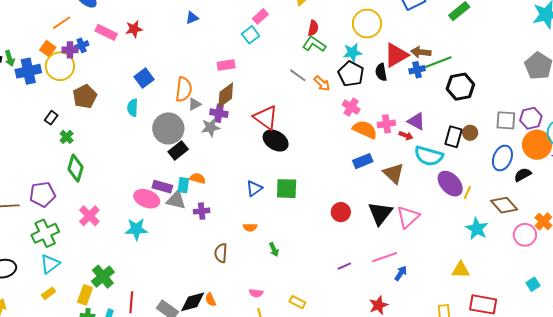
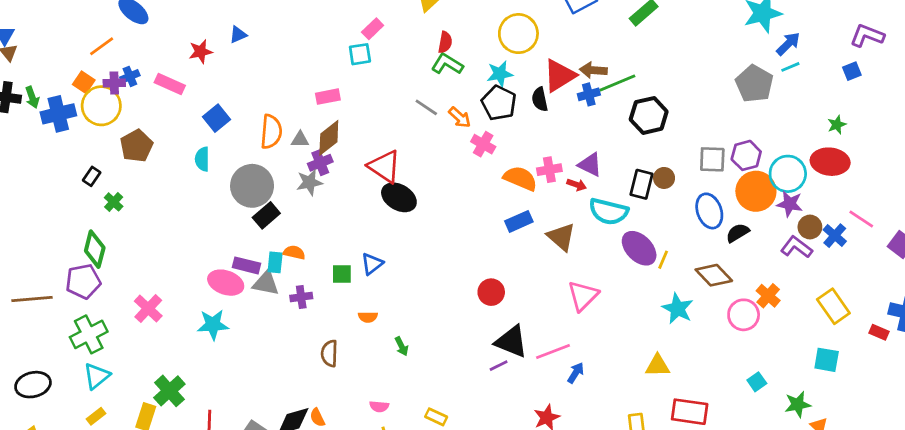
blue triangle: (192, 18) -> (238, 35), moved
pink rectangle: (106, 32) -> (170, 84), moved
cyan square: (251, 35) -> (360, 54), turned 30
gray triangle: (195, 104) -> (300, 140), moved, turned 32
pink cross: (351, 107) -> (483, 144), moved
purple cross: (219, 113) -> (320, 163), turned -30
blue ellipse: (502, 158) -> (709, 211), turned -40
green diamond: (75, 168) -> (95, 249), moved
green square: (287, 189) -> (342, 274), moved, size x0.7
black triangle: (380, 213) -> (511, 341), moved, turned -44

